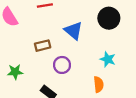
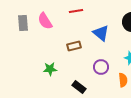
purple circle: (62, 65) -> (101, 67), moved

